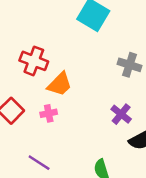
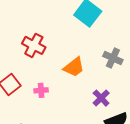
orange trapezoid: (60, 84) -> (74, 67), moved

